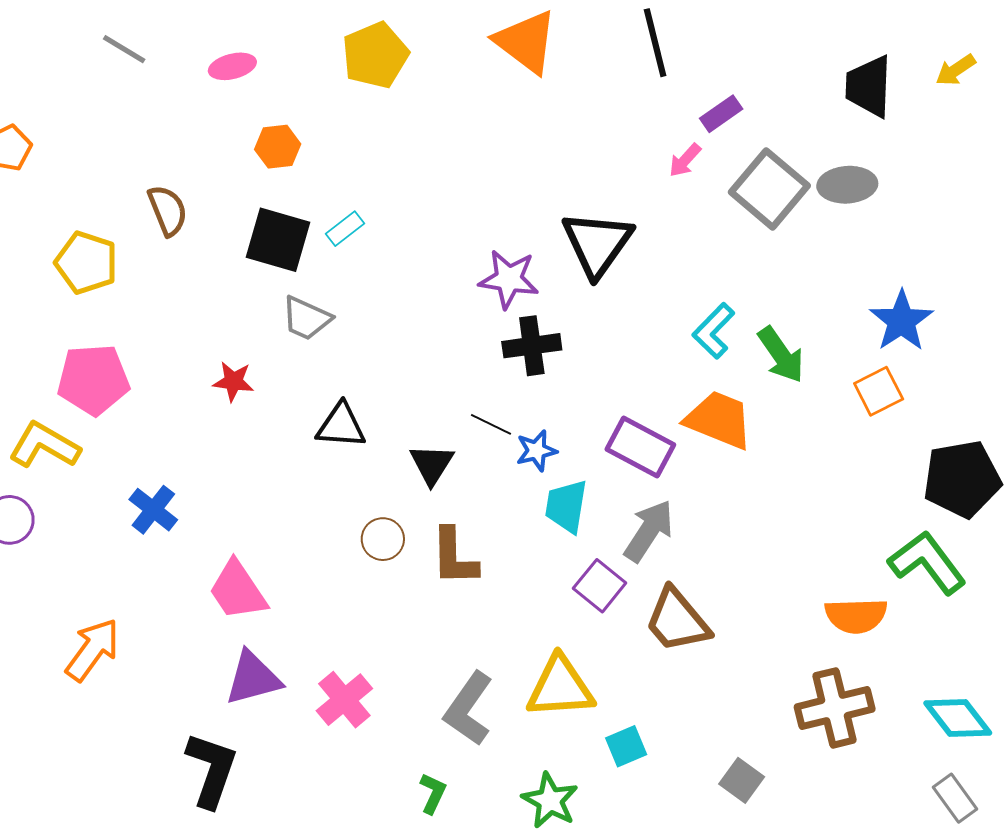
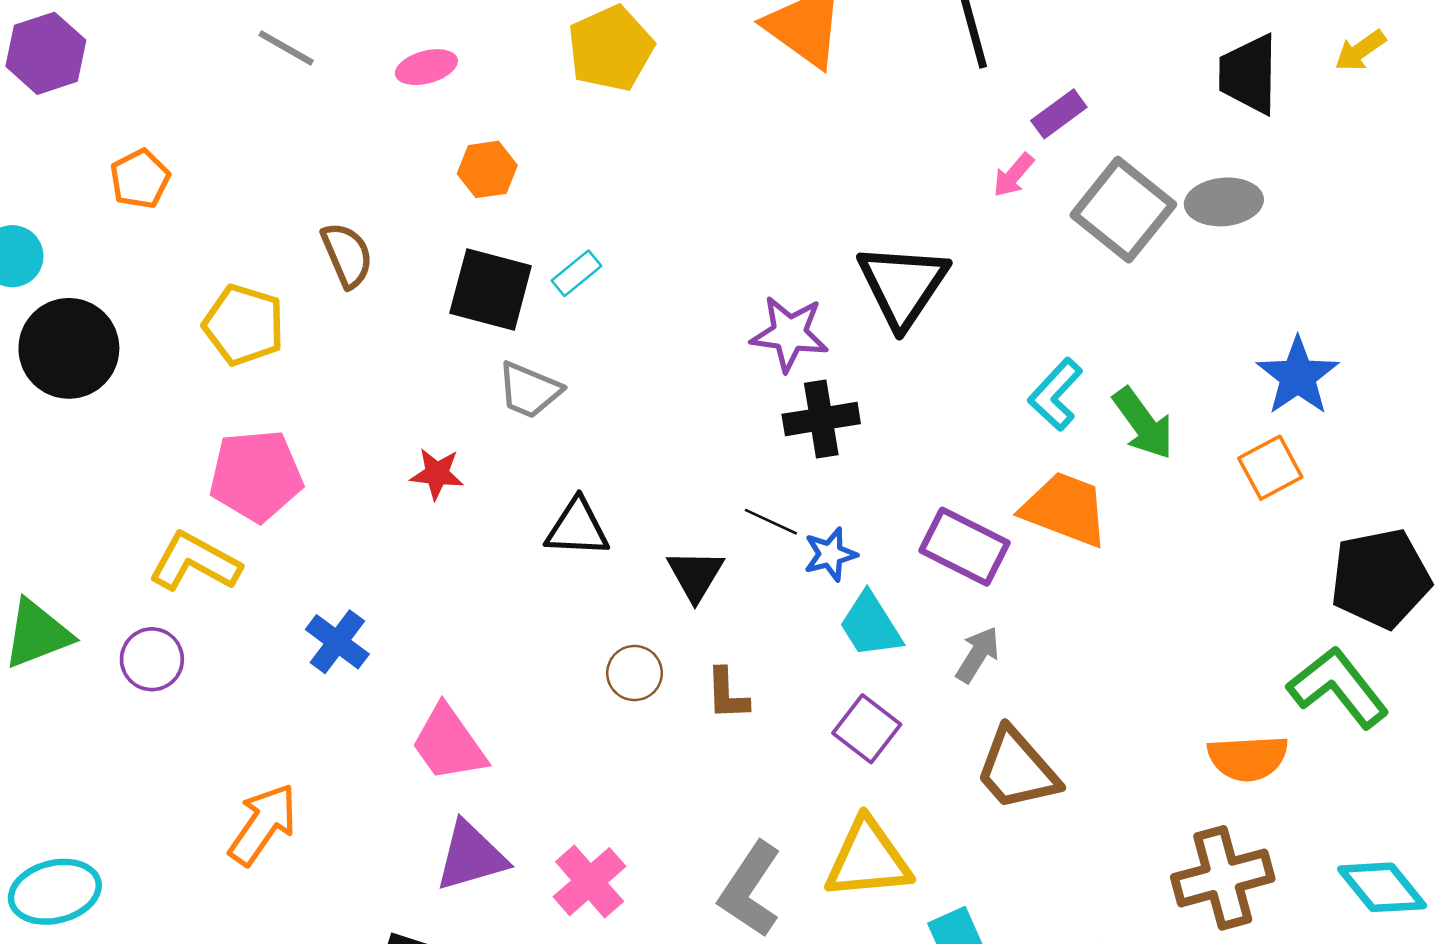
cyan trapezoid: (566, 506) -> (870, 625), turned -40
gray arrow: (649, 531) -> (978, 655), size x0.7
brown L-shape: (454, 557) -> (727, 694), size x0.7
purple square: (600, 586) -> (867, 729), moved

